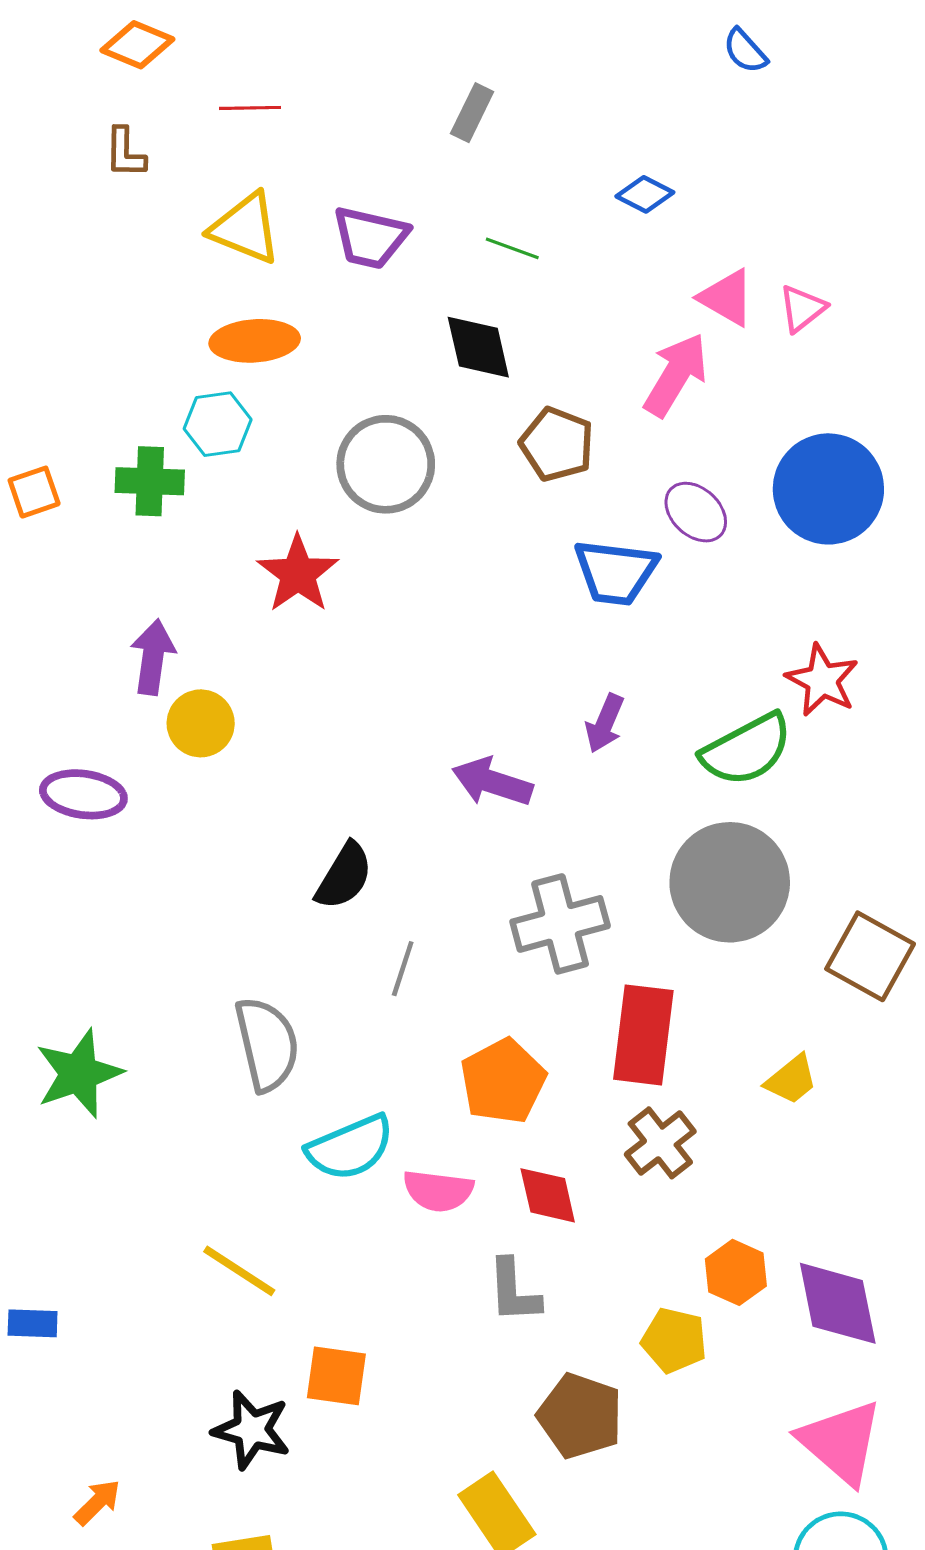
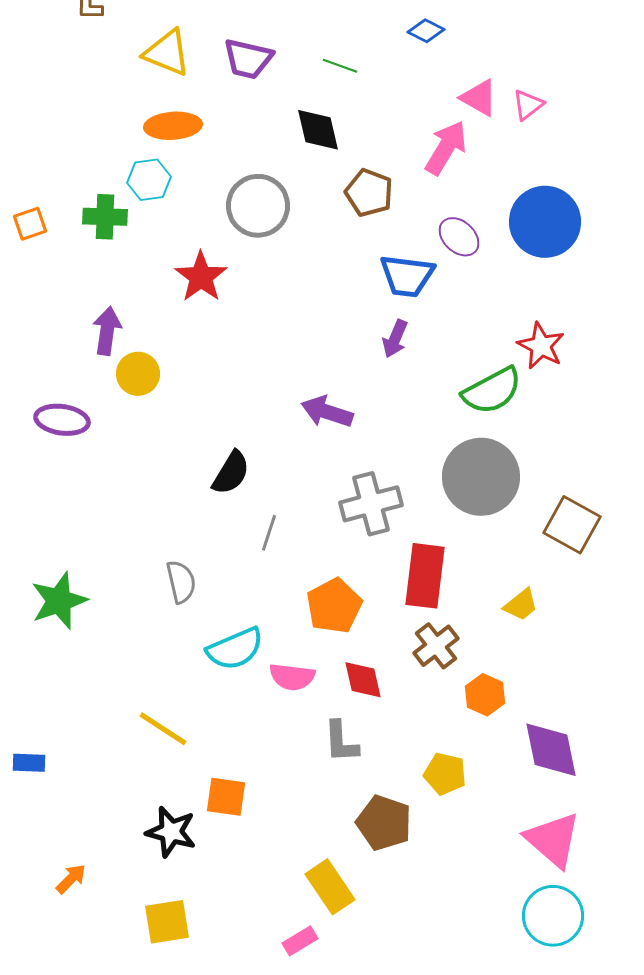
purple arrow: (605, 723) -> (395, 339), moved
gray semicircle: (267, 1044) -> (181, 582), size x0.7
orange hexagon: (736, 1272) -> (485, 695), moved

